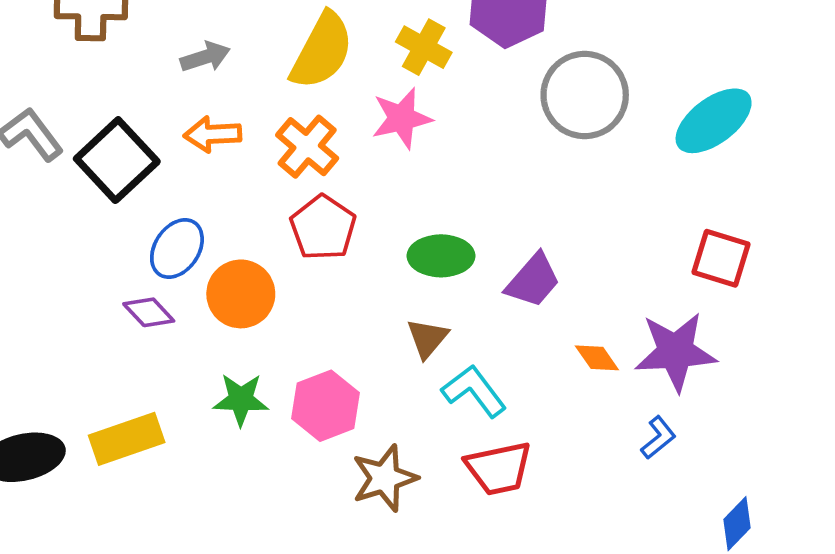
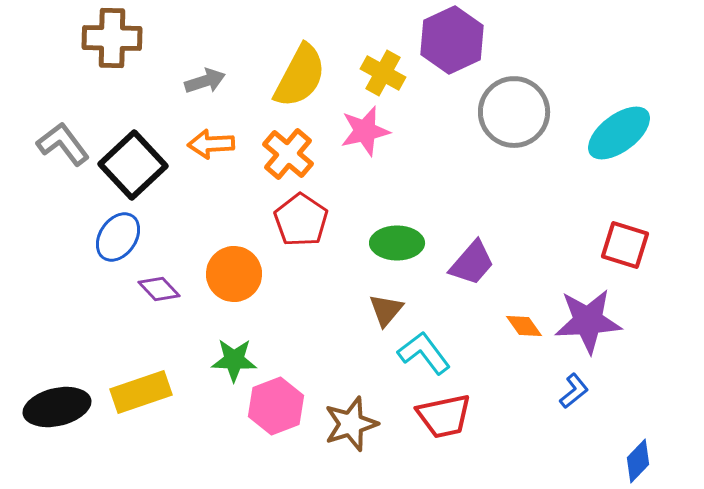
blue ellipse: (177, 249) -> (118, 237), moved
pink hexagon: (326, 406) -> (276, 406), moved

